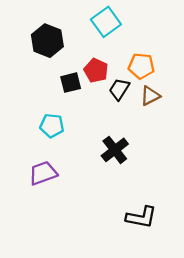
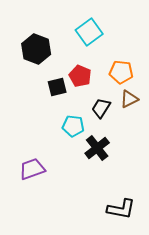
black trapezoid: (119, 89) -> (101, 108), moved
cyan pentagon: (52, 126) -> (73, 126), moved

